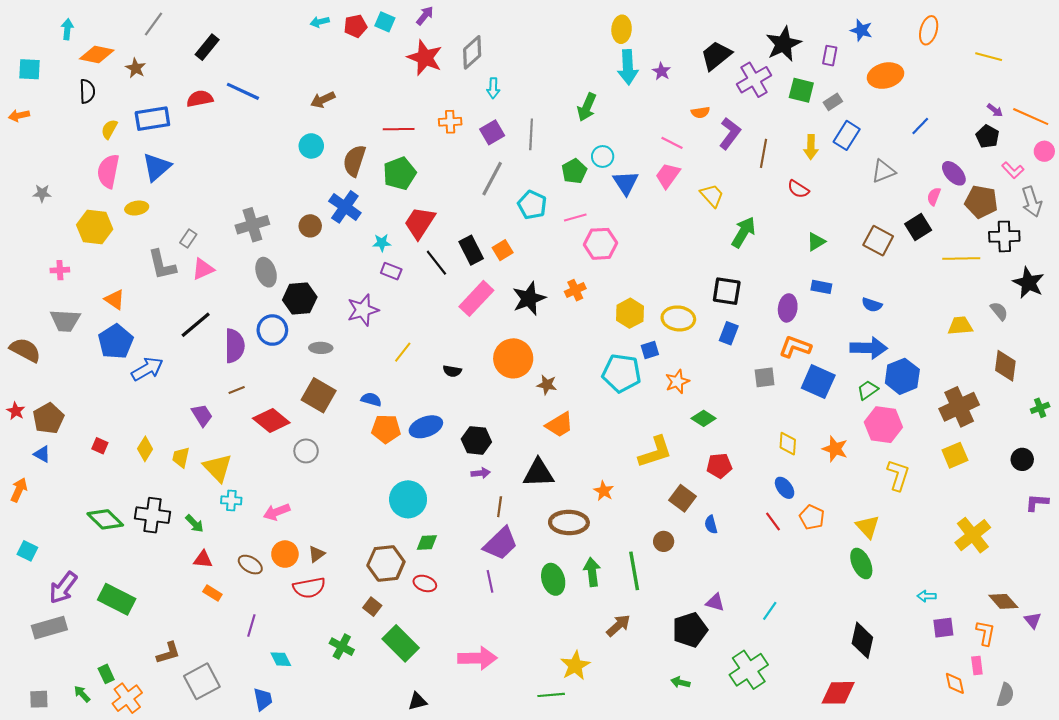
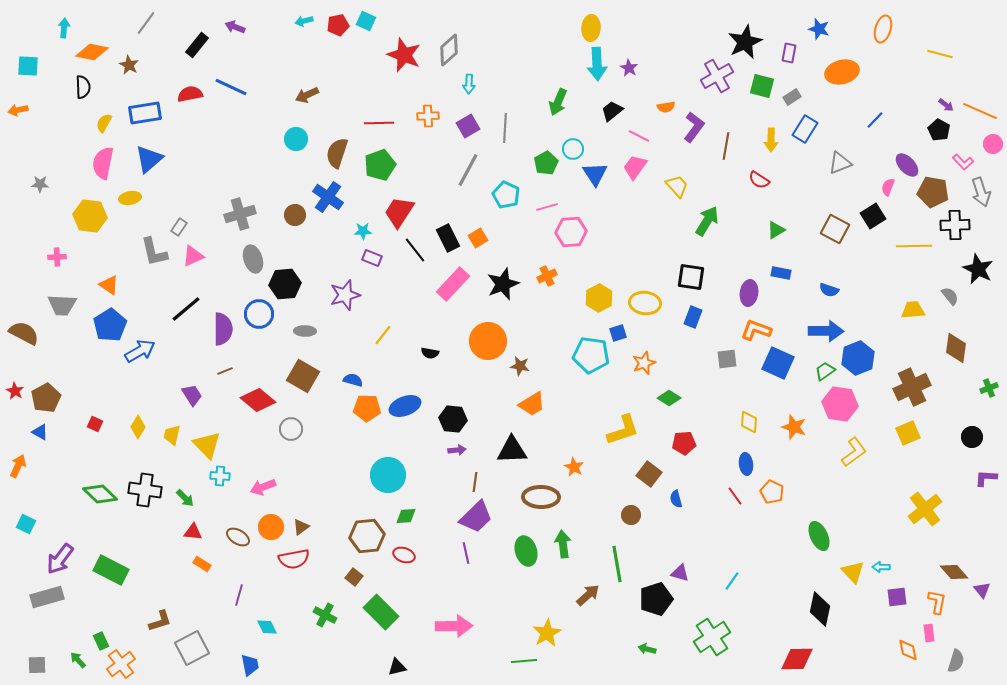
purple arrow: (425, 16) -> (235, 27), moved, turned -108
black trapezoid: (716, 56) -> (612, 111), moved, size x0.7
yellow L-shape: (898, 475) -> (854, 452), turned 36
blue ellipse: (785, 488) -> (746, 464), turned 30
yellow triangle: (868, 527) -> (853, 572), moved
green line: (634, 571) -> (617, 564), moved

